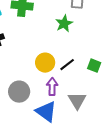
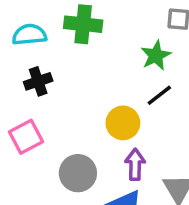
black line: (67, 65) -> (159, 95), moved

